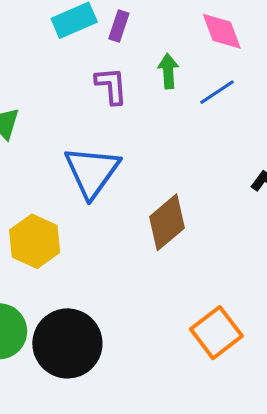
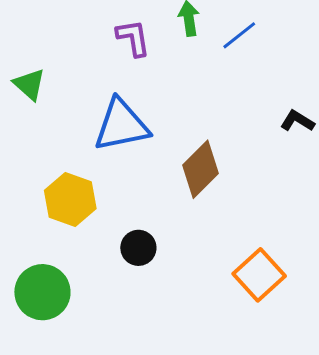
blue triangle: (92, 172) -> (121, 125), turned 48
black circle: (67, 343) -> (138, 248), moved, size x0.5

